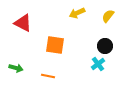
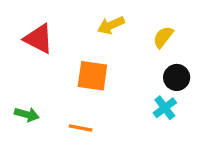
yellow arrow: (77, 13) -> (111, 25), moved
yellow semicircle: (108, 16) -> (163, 37), moved

